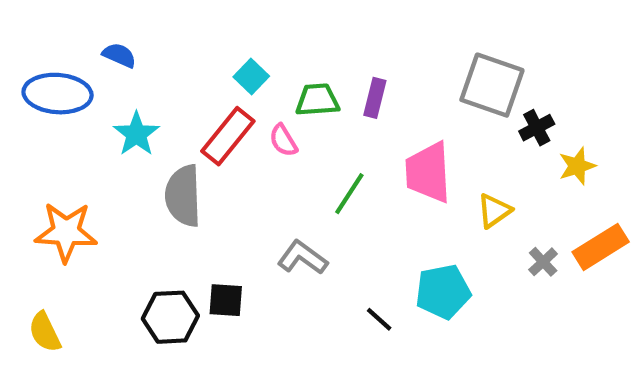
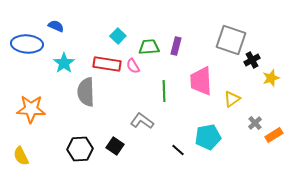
red rectangle: (228, 136) -> (107, 64), turned 60
green line: (349, 194) -> (164, 91), turned -35
orange rectangle: (601, 247) -> (274, 135), moved, size x0.7
black square: (226, 300) -> (115, 146), moved, turned 30

